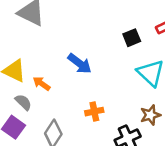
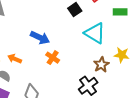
orange cross: (94, 112) -> (53, 58), moved, turned -32

